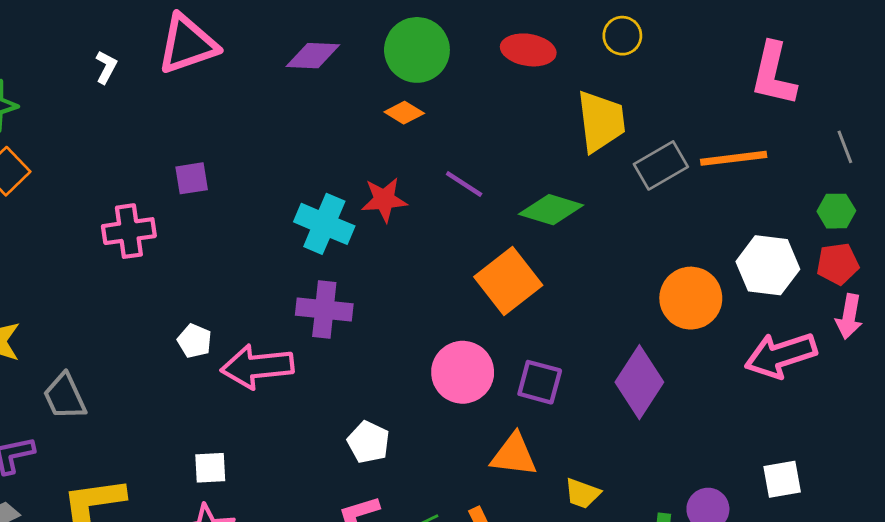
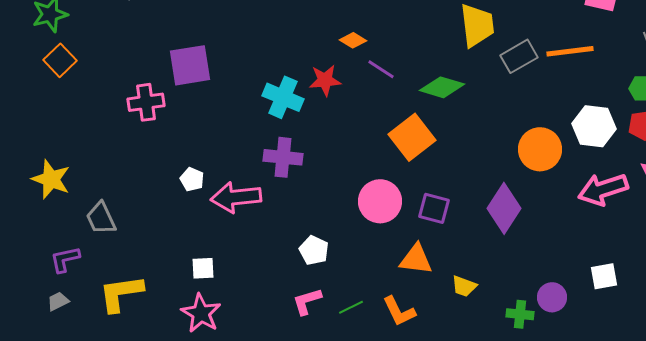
orange diamond: (404, 113) -> (353, 40), moved
purple square: (192, 178) -> (190, 65), size x1.8

